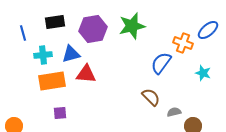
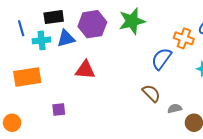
blue triangle: (71, 54) -> (66, 38), moved
cyan cross: (43, 55) -> (42, 40), moved
orange rectangle: (52, 81) -> (27, 77), moved

